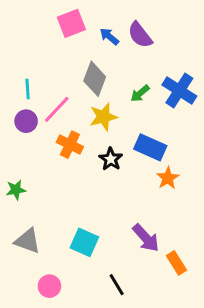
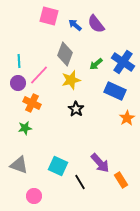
pink square: (71, 23) -> (49, 16), turned 36
orange cross: (70, 145) -> (32, 103), moved
blue rectangle: (150, 147) -> (115, 91), moved
orange star: (168, 178) -> (127, 118), moved
green star: (16, 190) -> (25, 128), moved
black line: (117, 285) -> (80, 182), moved

